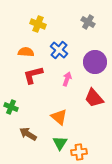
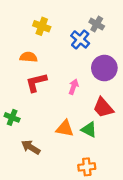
blue cross: (59, 50) -> (80, 39), moved
orange triangle: (59, 117) -> (65, 128), turned -30
green triangle: (60, 143) -> (89, 130), moved, turned -35

